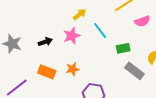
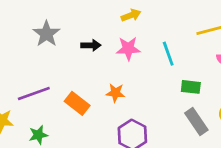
yellow arrow: (80, 14) -> (131, 15), moved
orange rectangle: (47, 72) -> (77, 103), moved

